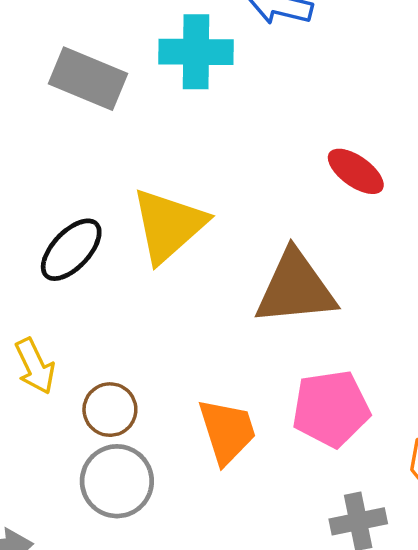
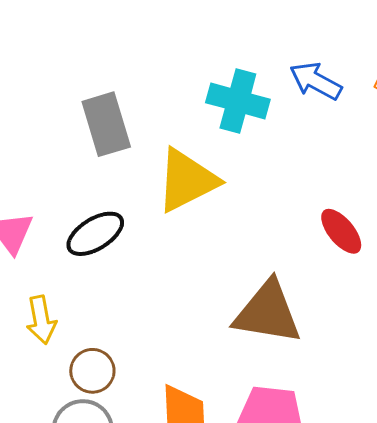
gray rectangle: (88, 79) -> (106, 124), moved, turned 36
yellow triangle: (169, 225) -> (187, 180), moved

